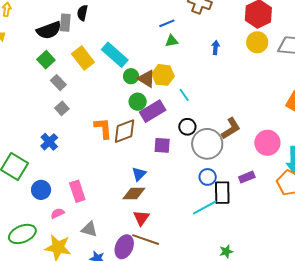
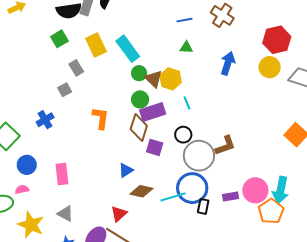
blue line: (167, 23) -> (184, 20), moved
blue arrow: (216, 48) -> (228, 63), size x1.6
gray rectangle: (58, 83) -> (76, 68), moved
brown diamond: (125, 131) -> (139, 128), moved, turned -64
pink circle: (267, 143) -> (255, 190), moved
blue circle: (208, 177) -> (192, 188), size x1.8
black rectangle: (222, 193) -> (203, 206), size x0.7
brown diamond: (134, 194) -> (141, 191), moved
cyan line: (205, 207) -> (173, 197), moved
pink semicircle: (57, 213) -> (22, 189), moved

